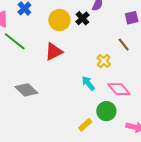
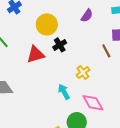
black cross: (82, 18) -> (60, 45), moved
brown line: (124, 44) -> (106, 51), moved

